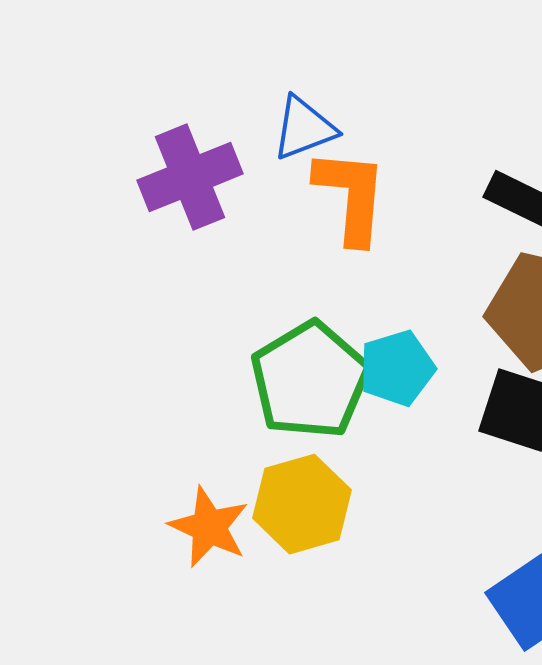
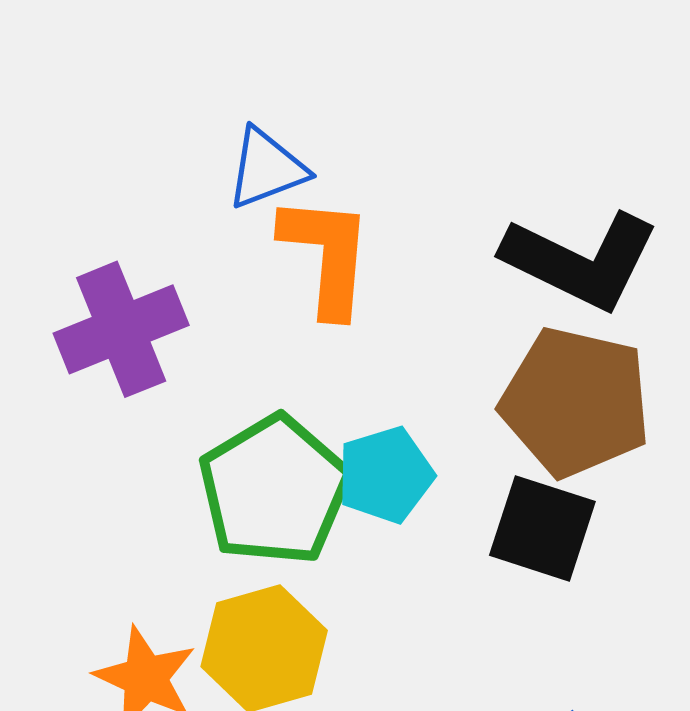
purple cross: (190, 177) -> (121, 329), moved

